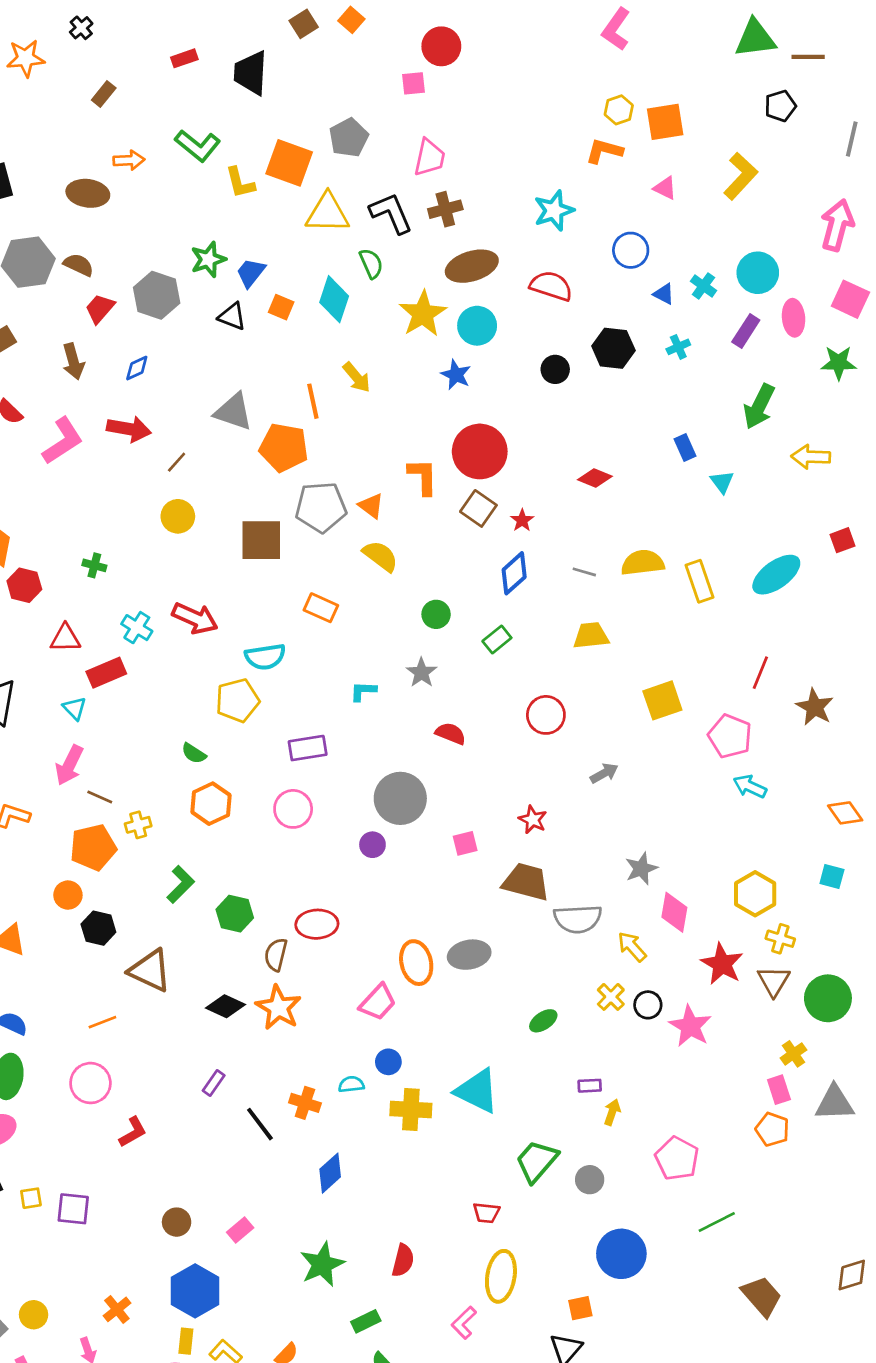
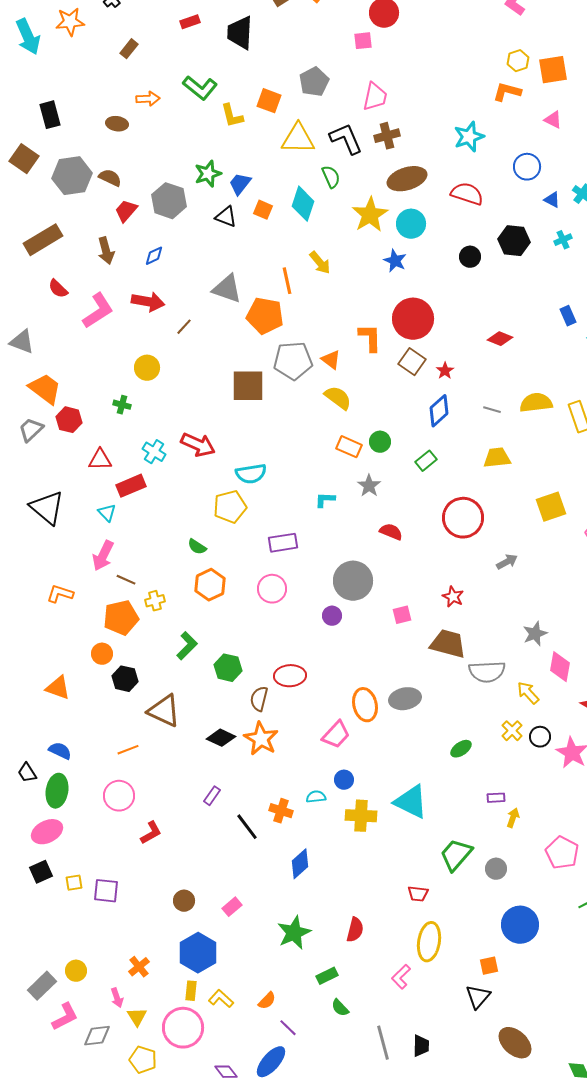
orange square: (289, 163) -> (269, 101), size x0.7
brown ellipse: (88, 193) -> (117, 124), size x0.7
yellow circle: (178, 516) -> (147, 368), moved
orange rectangle: (321, 608) -> (349, 447), moved
red circle: (546, 715) -> (463, 518), size x1.4

